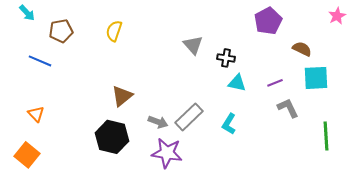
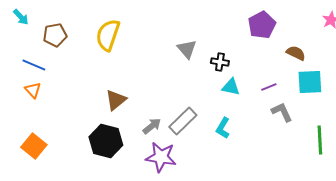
yellow semicircle: (114, 31) -> (108, 35), size x1.5
orange triangle: (36, 114) -> (33, 90), moved
gray arrow: (158, 122) -> (152, 126), turned -60
orange square: (27, 155) -> (34, 146), moved

